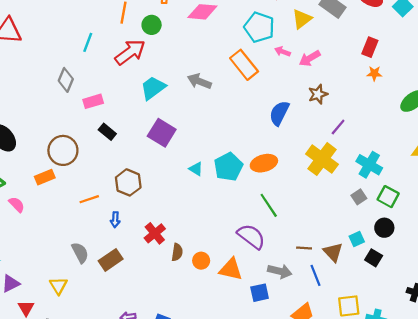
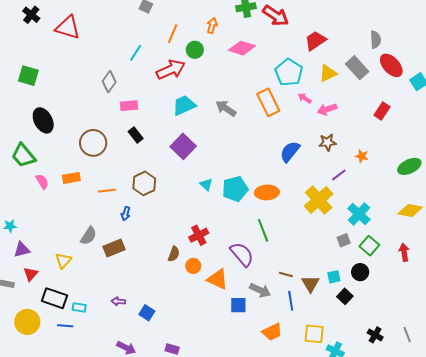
orange star: (374, 73) -> (362, 156), moved
orange rectangle: (45, 177) -> (71, 178), moved
red cross: (155, 233) -> (199, 235), moved
gray semicircle: (80, 253) -> (89, 236), turned 48

